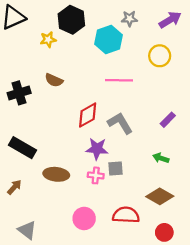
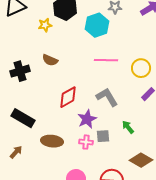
yellow circle: (160, 56) -> (141, 68), moved
red diamond: (88, 115) -> (68, 97), moved
purple star: (97, 149) -> (87, 119), turned -30
green arrow: (161, 158) -> (128, 127), moved, turned 32

